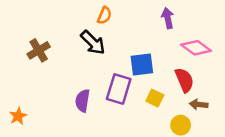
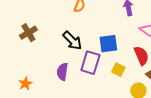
black arrow: (93, 43) -> (72, 41), moved
orange star: (18, 116) -> (25, 84), moved

